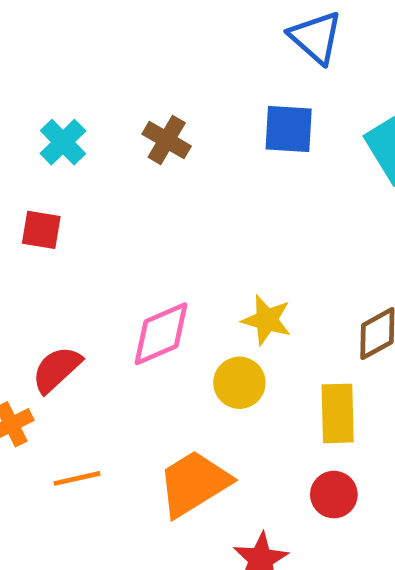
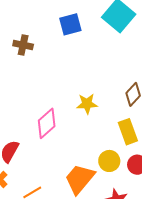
yellow circle: (239, 383) -> (109, 161), moved

